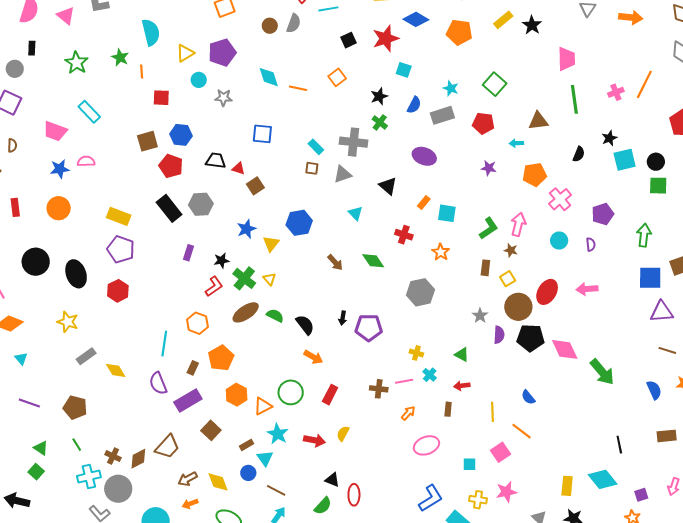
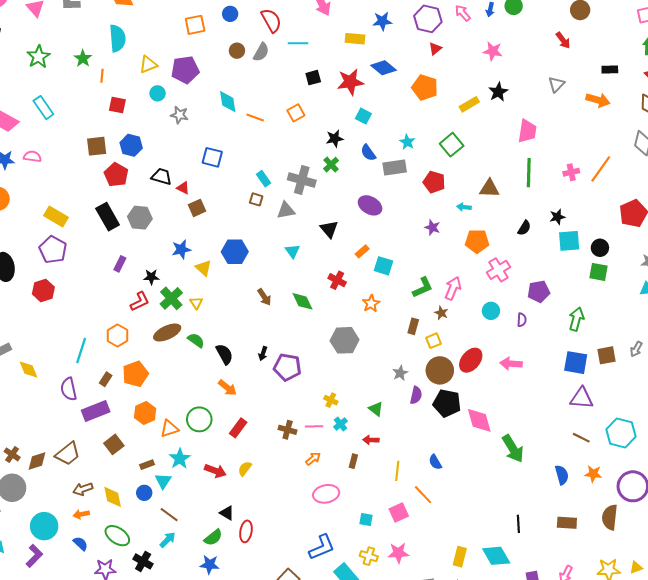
yellow rectangle: (503, 20) -> (469, 104), moved
blue semicircle: (414, 105) -> (368, 153), turned 108
yellow triangle: (271, 244) -> (203, 268), turned -36

